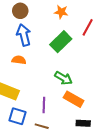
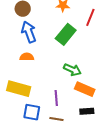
black rectangle: (83, 123) -> (87, 111), moved

